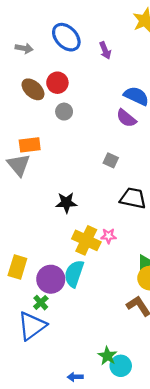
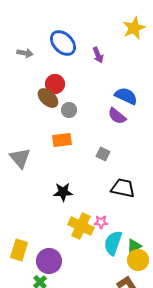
brown ellipse: (33, 89) -> (48, 98), moved
gray circle: (64, 112) -> (69, 110), moved
orange rectangle: (30, 145) -> (62, 140), moved
cyan semicircle: (74, 274) -> (113, 243), moved

